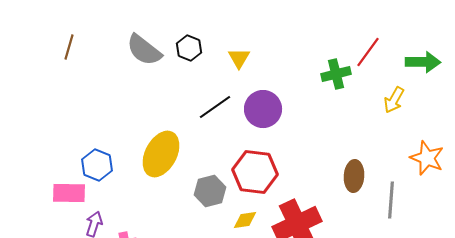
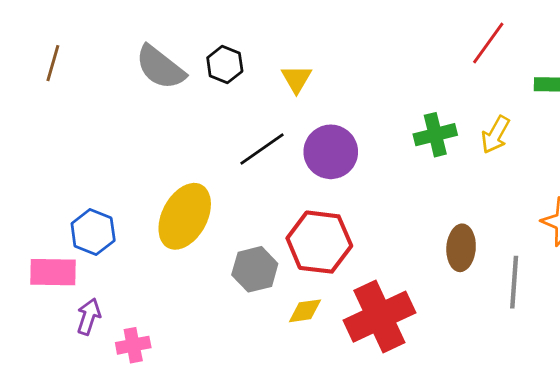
red line: (368, 52) -> (488, 43), moved
green cross: (336, 74) -> (435, 135), moved
yellow arrow: (394, 100) -> (495, 135), moved

